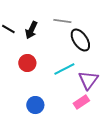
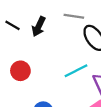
red circle: (27, 63) -> (20, 71), moved

